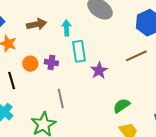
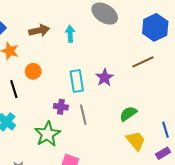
cyan rectangle: (79, 51) -> (77, 81), moved
purple cross: (51, 62) -> (61, 107), moved
gray line: (61, 98) -> (83, 115), moved

